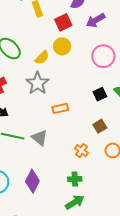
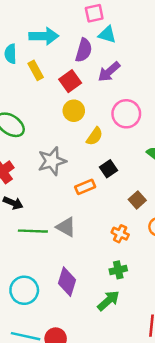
yellow semicircle: (42, 58) -> (95, 136), moved
gray star: (38, 83) -> (52, 161), turned 30
black square: (100, 94) -> (108, 169), moved
green arrow: (75, 202) -> (108, 301), moved

